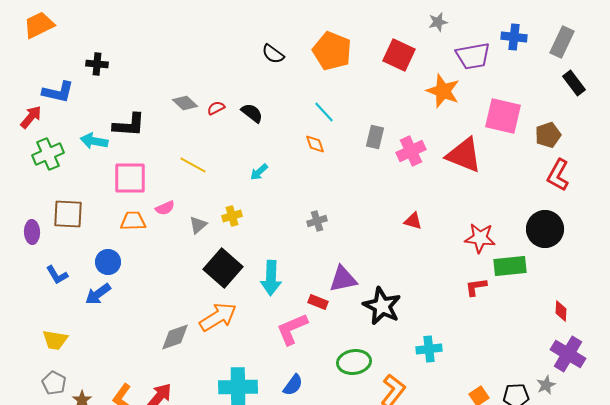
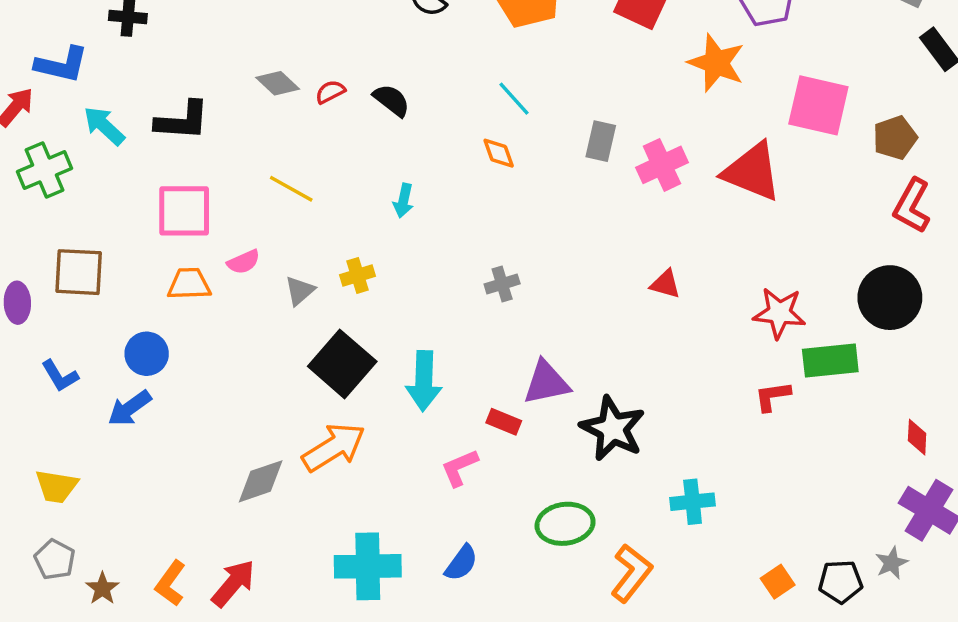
cyan arrow: (94, 141) -> (104, 126), moved, turned 32
cyan arrow: (259, 172) -> (403, 201), turned -36
pink L-shape: (292, 329) -> (460, 468), size x0.7

